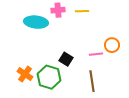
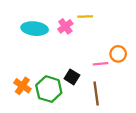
pink cross: (58, 10) -> (65, 26), moved, turned -32
black square: (66, 59) -> (72, 77), moved

